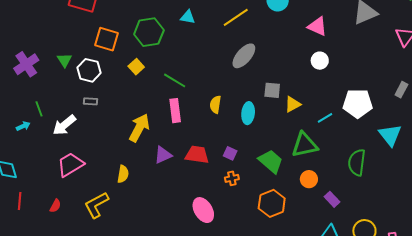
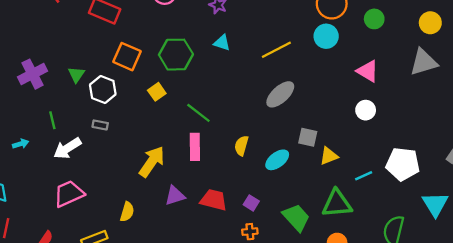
green line: (39, 109) -> (52, 120), moved
cyan ellipse: (248, 113) -> (277, 160), turned 40

